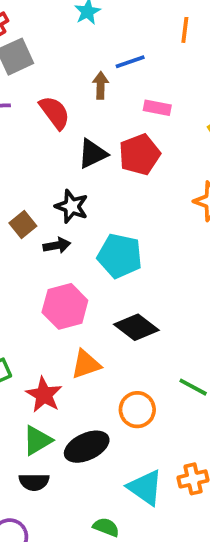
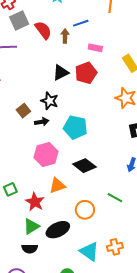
red semicircle: (55, 113) -> (43, 30), moved

